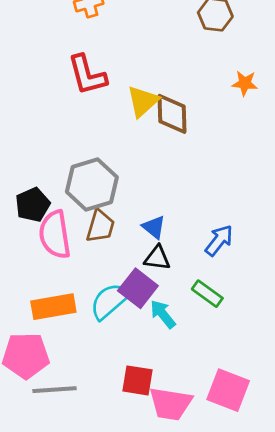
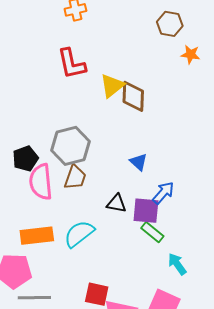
orange star: (245, 83) -> (191, 54), moved
blue triangle: (154, 227) -> (139, 162), moved
purple square: (138, 288) -> (146, 211), moved, turned -36
cyan arrow: (163, 314) -> (177, 264), moved

